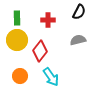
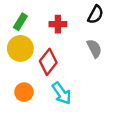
green rectangle: (17, 18) -> (20, 22), turned 32
gray semicircle: (78, 40) -> (94, 48), turned 77

